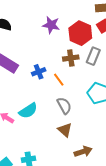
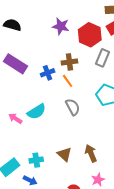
brown cross: (71, 58) -> (69, 62), moved
brown triangle: (65, 130) -> (64, 154), moved
brown arrow: (83, 152) -> (91, 153), turned -96

